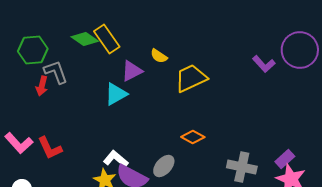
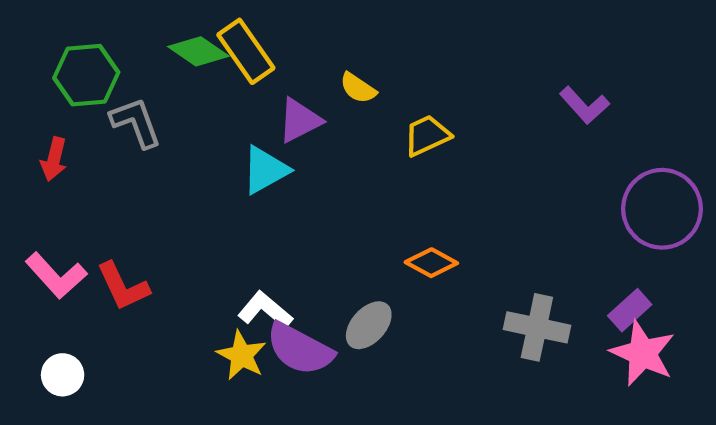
purple circle: (300, 50) -> (662, 209), moved
yellow trapezoid: (191, 78) -> (427, 135), size x0.7
red arrow: (42, 86) -> (54, 159), moved

